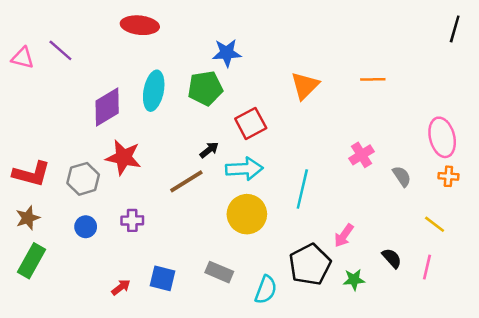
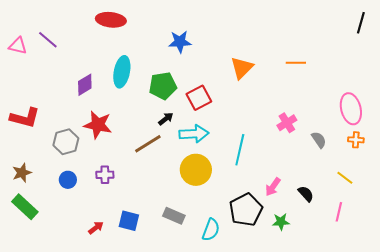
green pentagon: (205, 88) -> (163, 86), moved
purple diamond: (107, 107) -> (85, 85), size x0.7
red L-shape: (31, 174) -> (25, 118), moved
black semicircle: (392, 258) -> (306, 194), moved
green rectangle: (31, 261) -> (25, 207), turned -76

